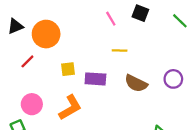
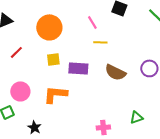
pink line: (111, 19) -> (92, 22), moved
orange circle: (46, 34) -> (49, 27), moved
orange L-shape: (70, 107) -> (55, 94), turned -145

